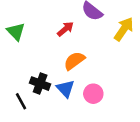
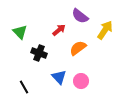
orange semicircle: (74, 61) -> (78, 48), moved
black cross: (40, 84) -> (39, 53), moved

